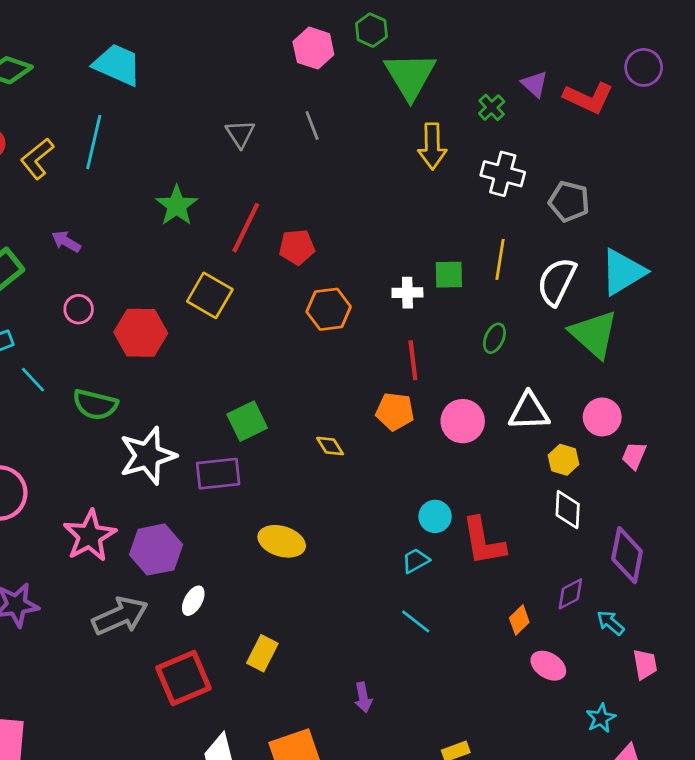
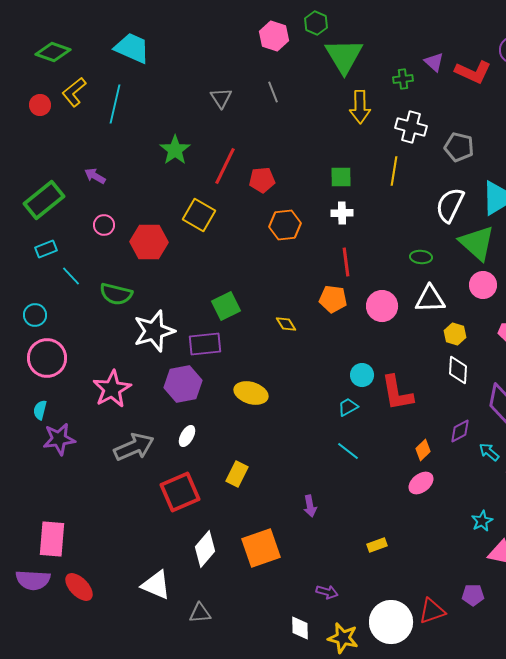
green cross: (492, 107) -> (403, 79), turned 36
yellow L-shape: (37, 159) -> (74, 92), moved
yellow line: (500, 259) -> (394, 171), moved
green square: (449, 275) -> (341, 177), moved
green ellipse: (494, 338) -> (421, 257), moved, turned 70
pink circle: (602, 417) -> (483, 285), moved
purple hexagon: (156, 550) -> (183, 384), moved
pink ellipse: (548, 666) -> (421, 483), moved, turned -70

